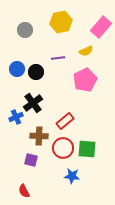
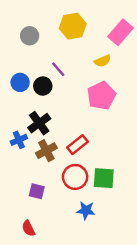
purple line: (58, 58) -> (58, 69), moved, turned 56
brown cross: (39, 136) -> (46, 151), moved, turned -30

